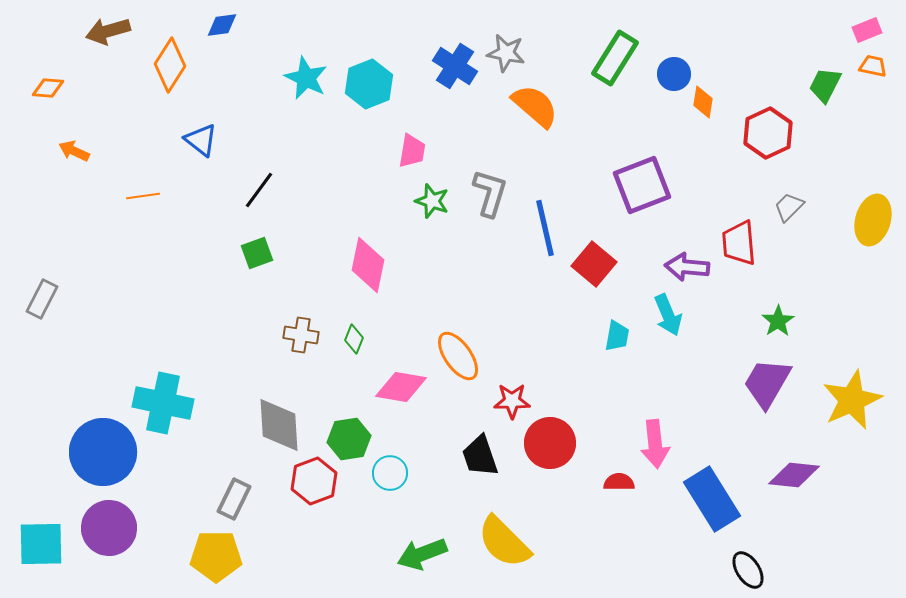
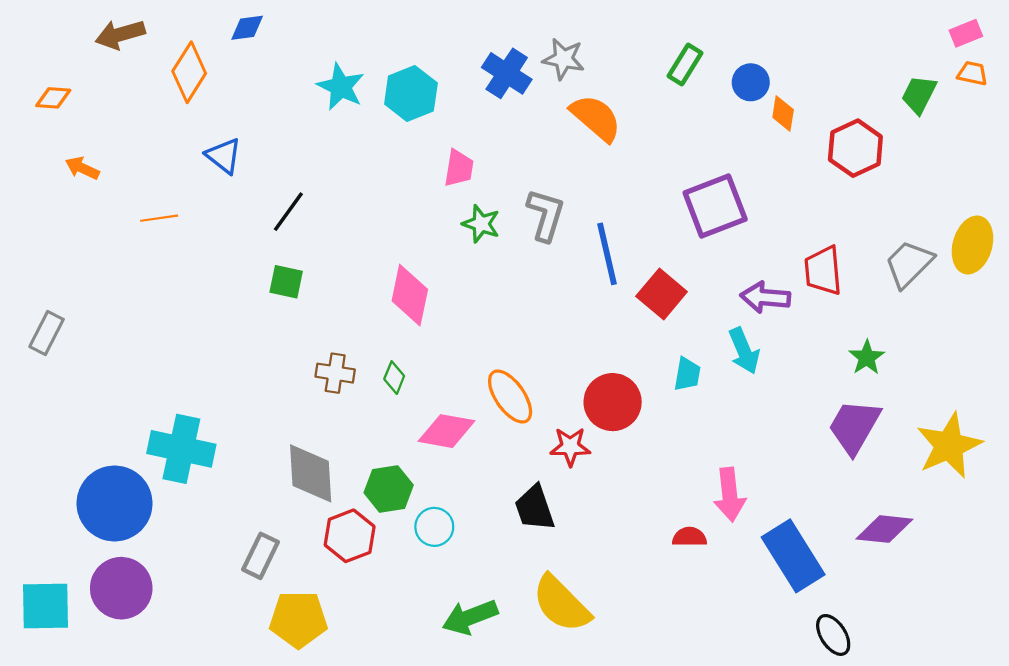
green rectangle: (615, 58) -> (685, 64), size x0.7
gray trapezoid: (789, 207) -> (909, 264), moved, size x1.5
green square: (257, 253) -> (286, 282), turned 32
red circle: (550, 443) -> (613, 402), moved
yellow pentagon: (216, 556) -> (298, 619), moved

